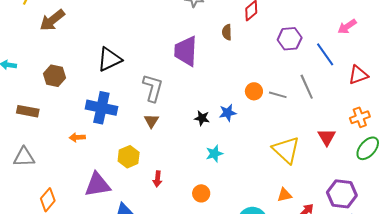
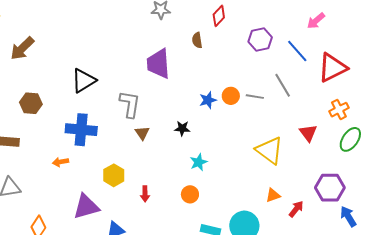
red triangle: (358, 75) -> (332, 68), size x1.5
blue star: (228, 113) -> (208, 100), moved
brown triangle: (151, 121) -> (142, 133), moved
orange circle: (201, 193) -> (190, 194), moved

